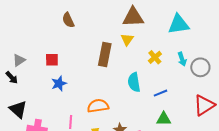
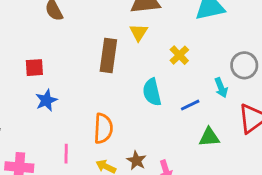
cyan arrow: (182, 59) -> (221, 88), moved
orange semicircle: (98, 106) -> (103, 128), turned 105
green triangle: (164, 119) -> (209, 137), moved

